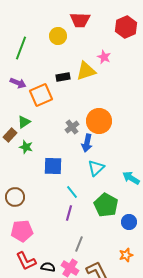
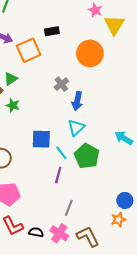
yellow triangle: (86, 71) -> (114, 25), moved, turned -40
orange circle: (99, 121) -> (90, 53), moved
blue square: (53, 166) -> (41, 139), moved
cyan triangle: (96, 168) -> (76, 127), moved
green pentagon: (106, 205) -> (87, 156), moved
blue circle: (129, 222) -> (125, 200), moved

